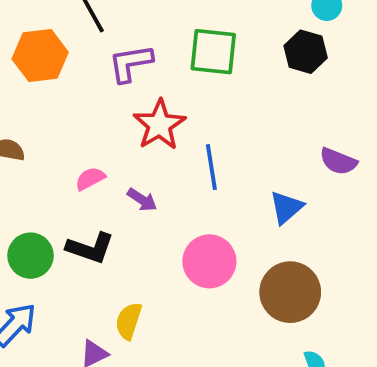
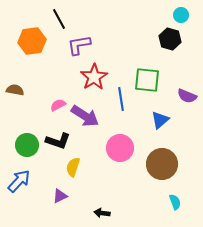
green square: (213, 52) -> (147, 80), moved
purple arrow: (142, 200) -> (85, 116), size x1.8
yellow semicircle: (129, 321) -> (73, 167), moved

